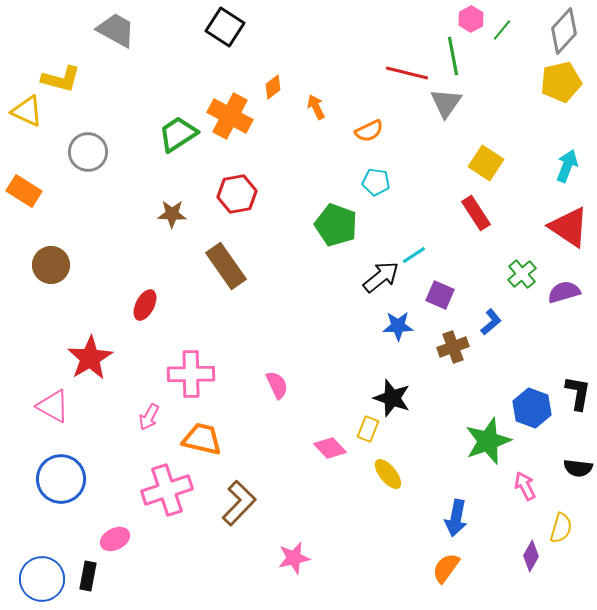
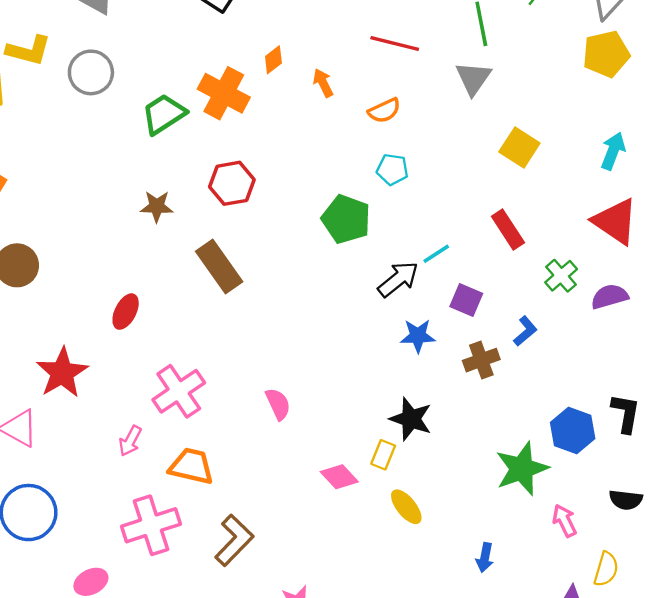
red line: (407, 73) -> (395, 44), moved
gray circle: (88, 152) -> (91, 72), moved
red rectangle: (476, 213) -> (508, 230), moved
pink cross: (191, 374) -> (179, 391), turned -33
blue arrow: (456, 518) -> (485, 558), size x0.7

